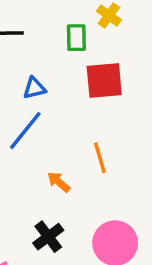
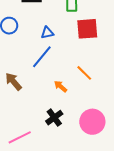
orange line: (100, 158) -> (84, 73), turned -30

